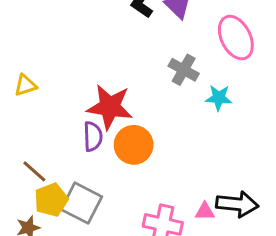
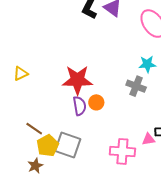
gray cross: (184, 70) -> (136, 86), moved
purple semicircle: (93, 136) -> (80, 106), moved
orange circle: (134, 145) -> (96, 102), size x0.6

